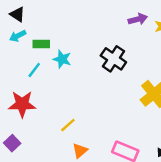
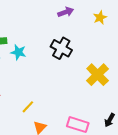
purple arrow: (138, 19) -> (66, 12), moved

